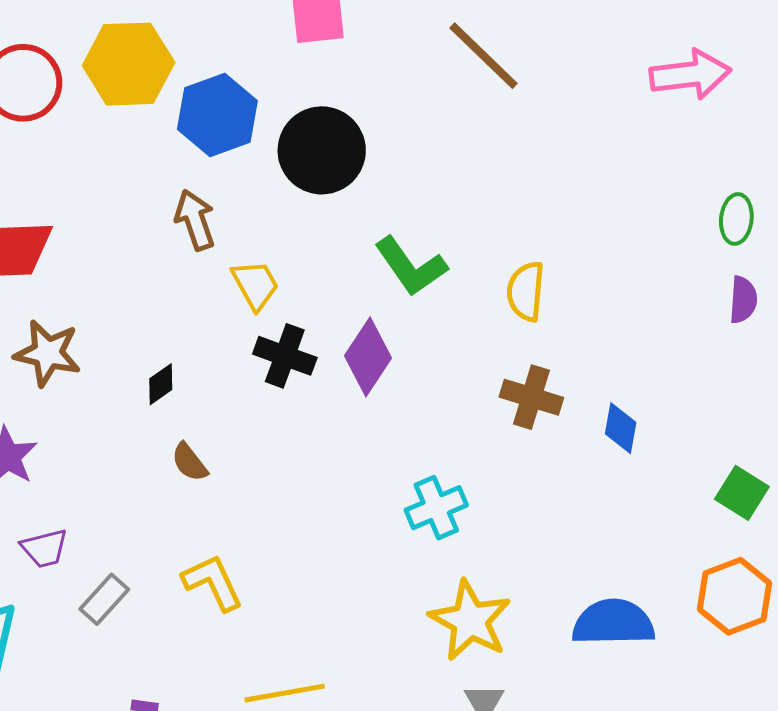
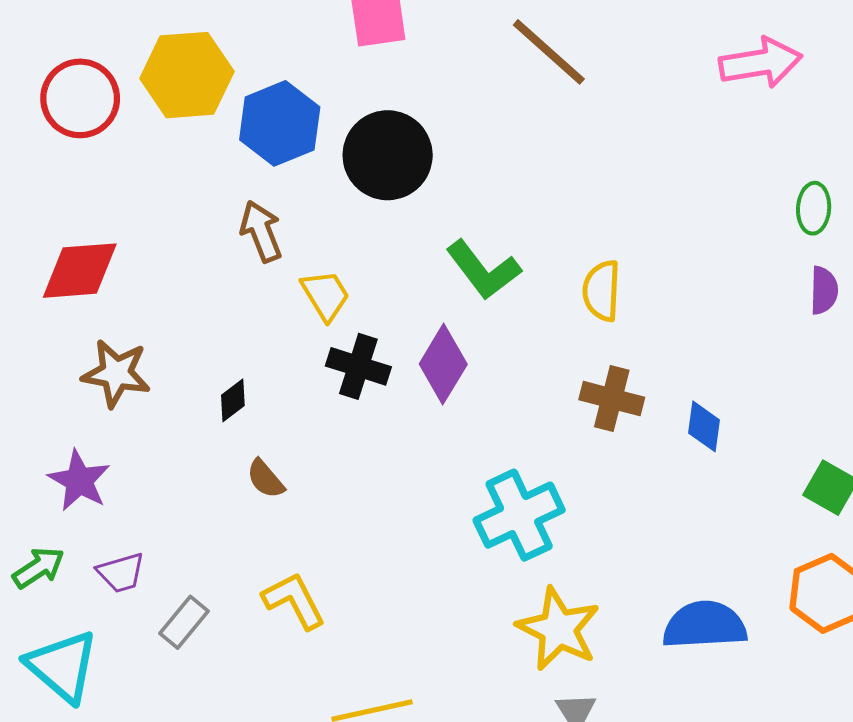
cyan cross: (436, 508) -> (519, 515), size x1.4

